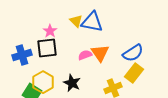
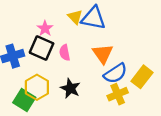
black square: (47, 48) -> (42, 48), turned 30
blue semicircle: (133, 53) -> (115, 73), moved
pink semicircle: (85, 55) -> (65, 53), moved, turned -80

